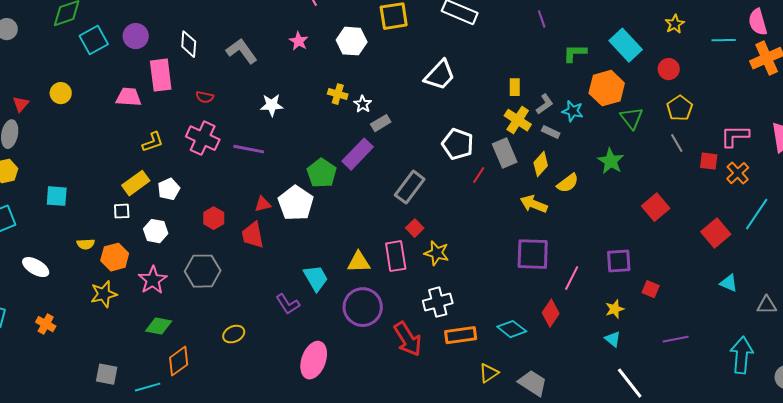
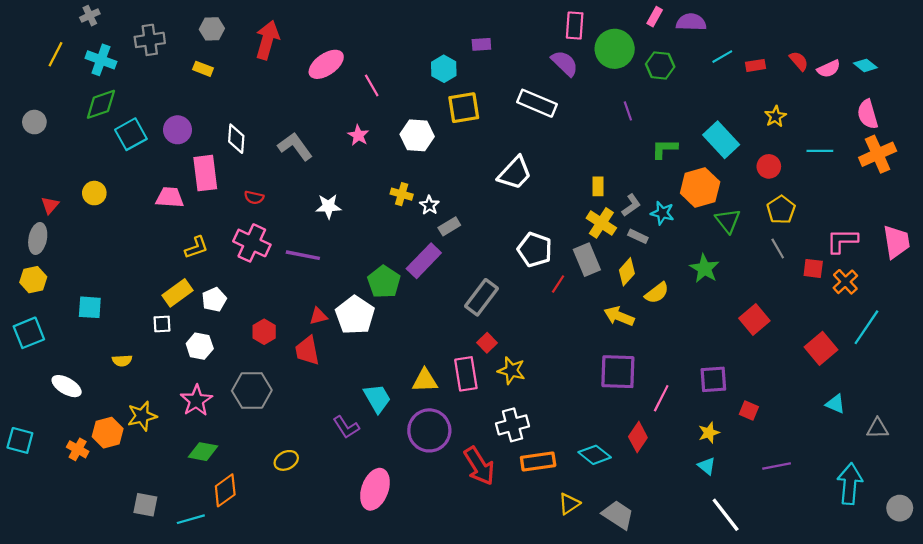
cyan line: (724, 40) -> (820, 151), moved
orange hexagon: (115, 257) -> (108, 433), moved

